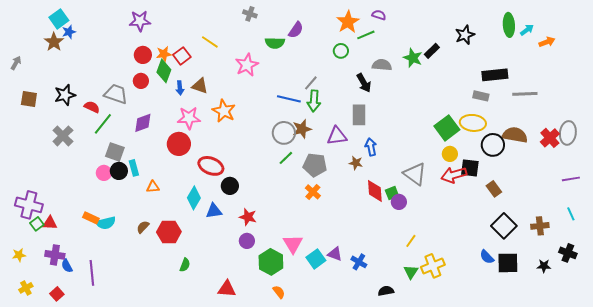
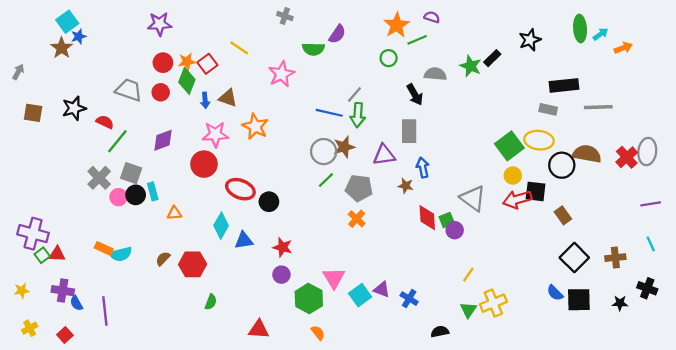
gray trapezoid: (116, 94) -> (129, 90), moved
gray cross: (63, 136) -> (99, 178), moved
black circle: (230, 186) -> (269, 202), moved

